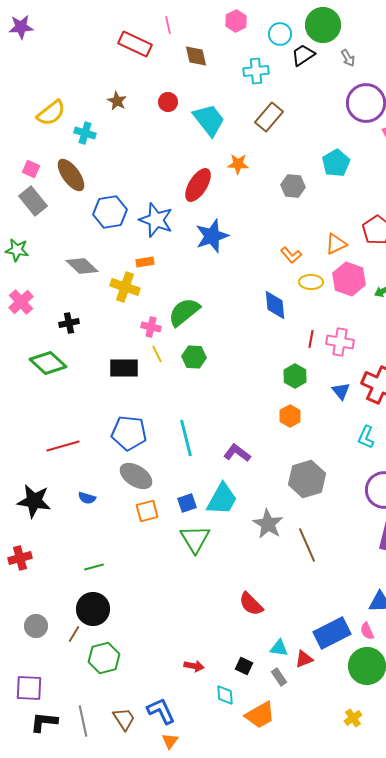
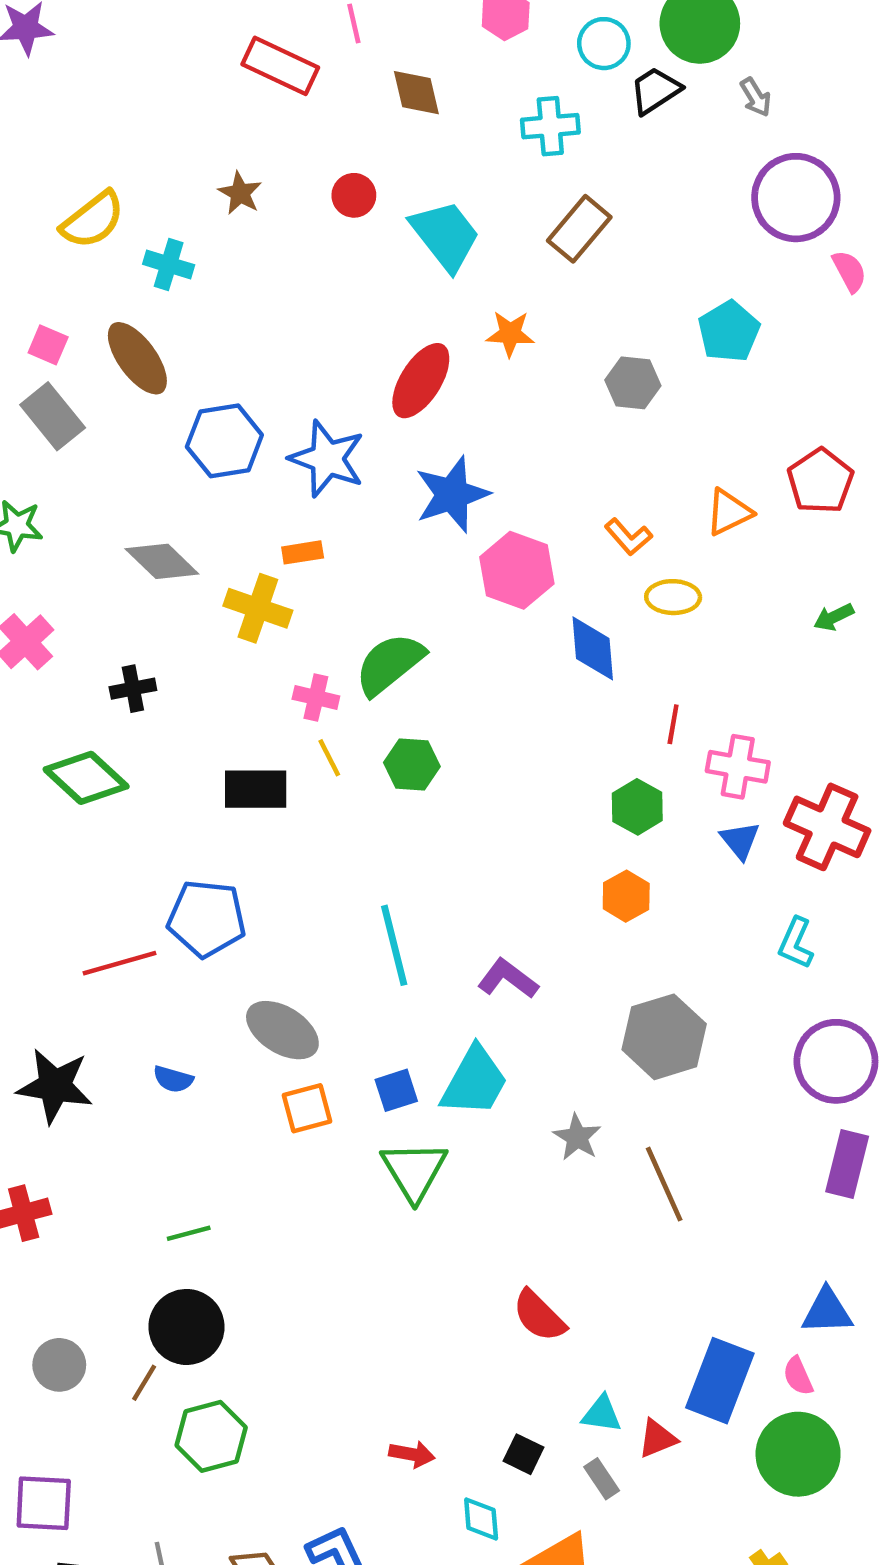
pink hexagon: (349, 279) -> (517, 570), moved
pink cross: (340, 342) -> (738, 767), moved
blue pentagon: (129, 433) -> (207, 918), moved
gray star: (268, 524) -> (577, 1137), size x0.7
blue rectangle: (332, 633) -> (720, 1381), turned -42

